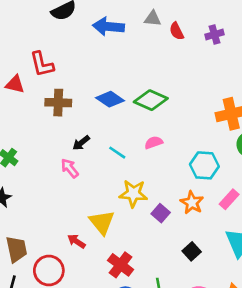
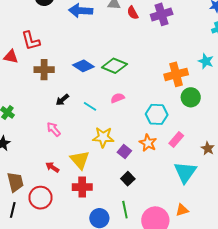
purple cross: (215, 35) -> (162, 14), size x1.5
pink arrow: (70, 168) -> (54, 129), moved
red arrow: (76, 241) -> (52, 167), moved
black square: (192, 251) -> (128, 179), moved
red cross: (121, 265) -> (82, 187), moved, turned -36

